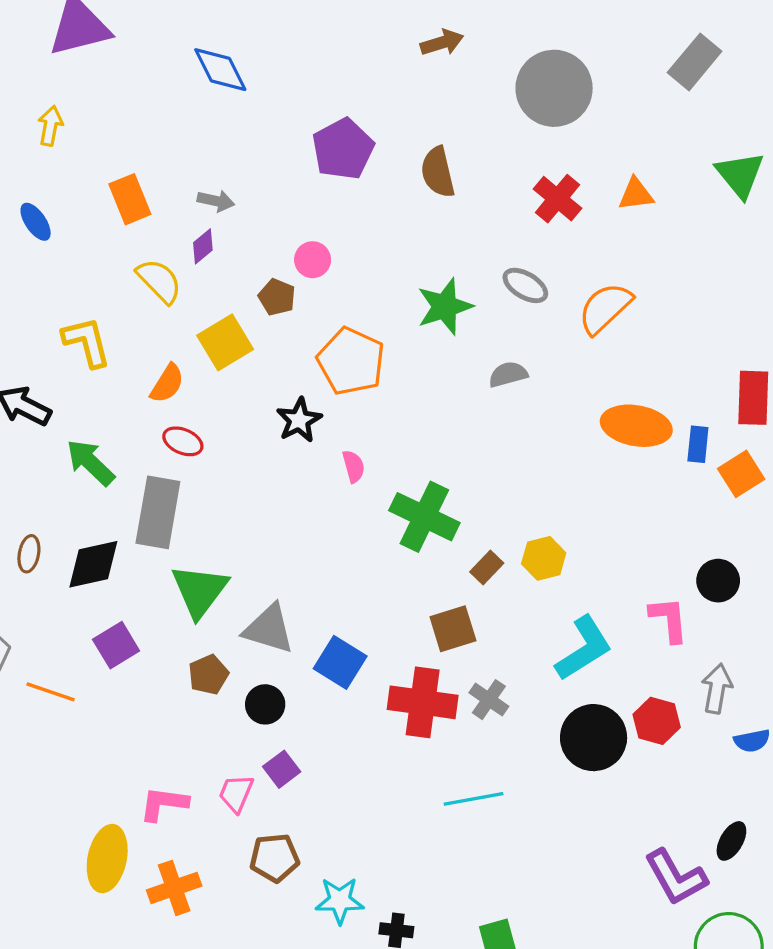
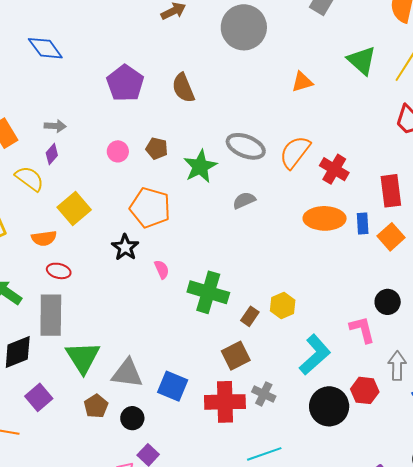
red cross: (558, 199) -> (334, 169), moved
gray ellipse: (525, 285) -> (246, 146), size x1.4
brown pentagon: (277, 297) -> (157, 148), moved
orange semicircle: (167, 383) -> (44, 238), turned 60

